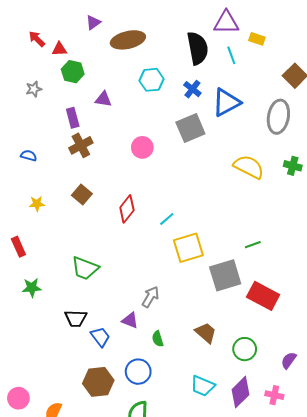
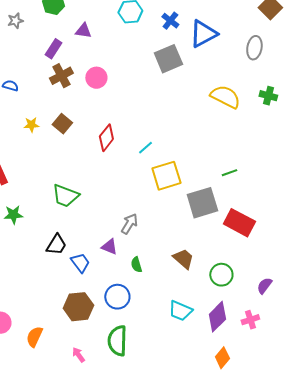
gray ellipse: (278, 117) -> (254, 48), size x0.7
purple rectangle: (73, 118) -> (53, 49), turned 48
pink circle: (142, 147) -> (96, 78), moved
yellow star: (37, 204) -> (31, 125), moved
black trapezoid: (76, 318) -> (56, 245), turned -60
pink cross: (274, 395) -> (250, 320), turned -30

